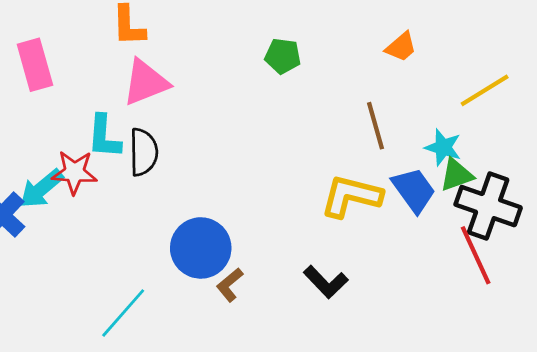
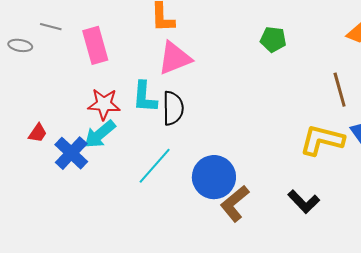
red star: (74, 172) -> (104, 104), moved
brown L-shape: (230, 285) -> (235, 204), size x1.5
cyan line: (123, 313) -> (155, 166), moved

